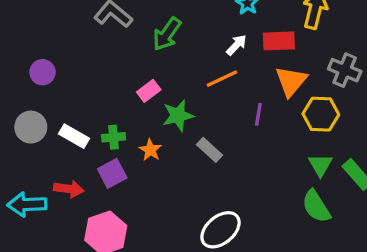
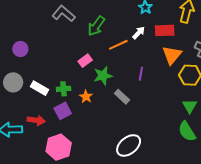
orange line: (222, 79) -> (118, 45), moved
purple line: (258, 114) -> (141, 74), moved

